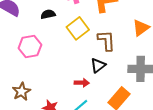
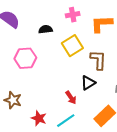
red arrow: (82, 83) -> (71, 98), turned 48
brown star: (21, 92) -> (13, 100), turned -30

